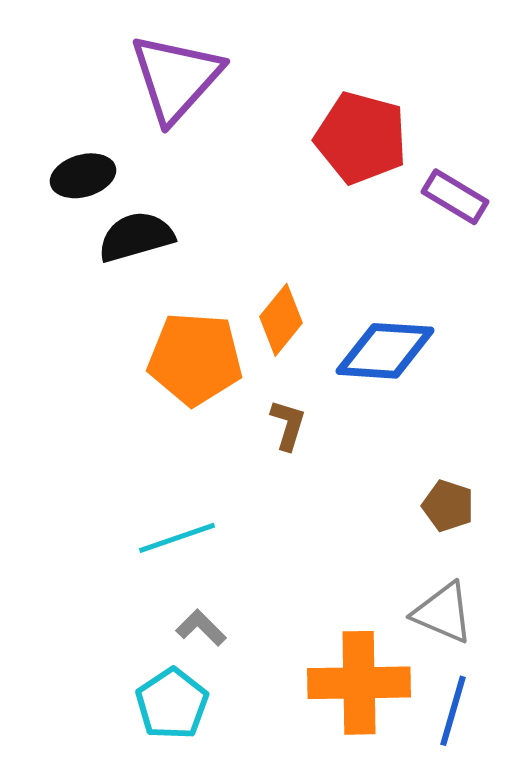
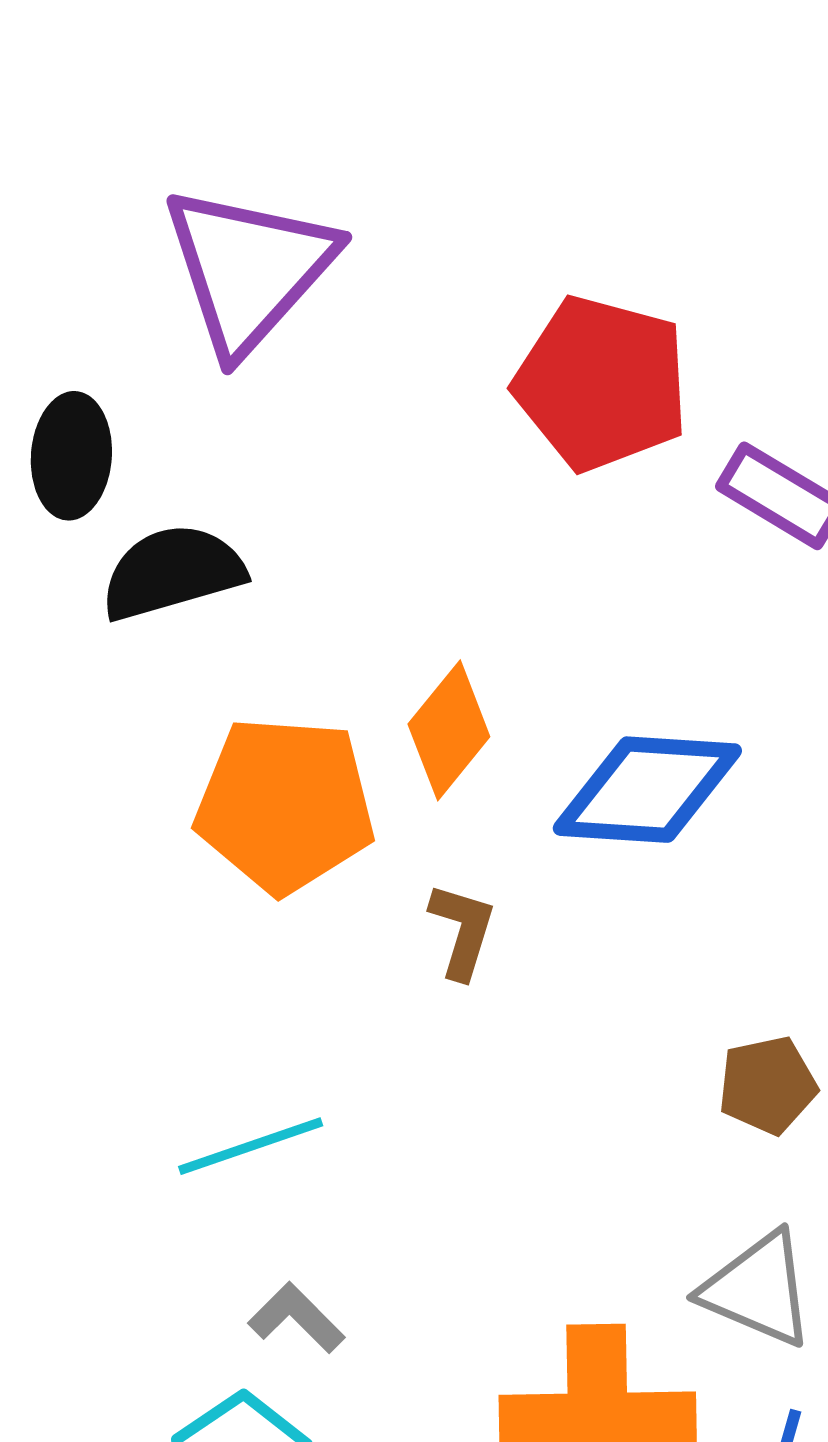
black ellipse: (83, 176) -> (71, 456), turned -70
brown pentagon: (448, 506) -> (767, 1085), turned -30

